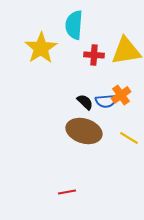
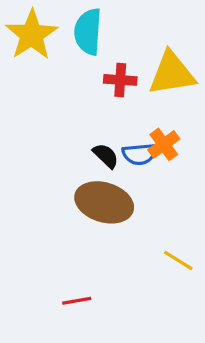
yellow star: (41, 48) -> (32, 35), moved
yellow line: (129, 138) -> (178, 260), moved

